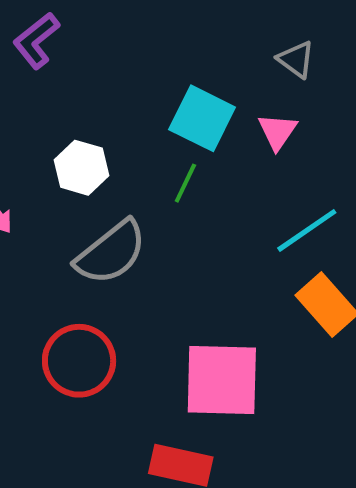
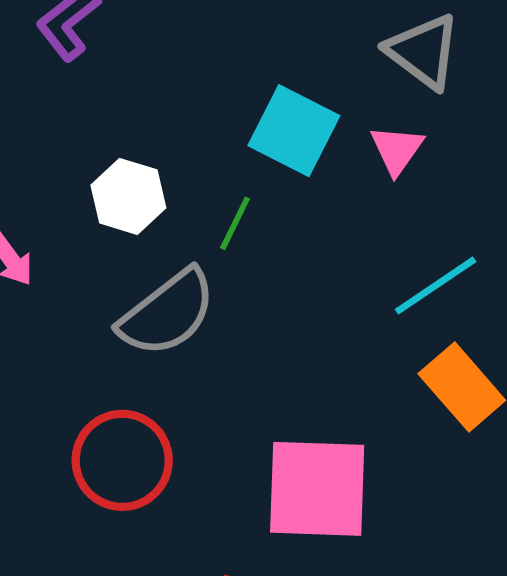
gray triangle: (296, 59) -> (423, 51), size x1.5
green line: (185, 183) -> (235, 223), moved

